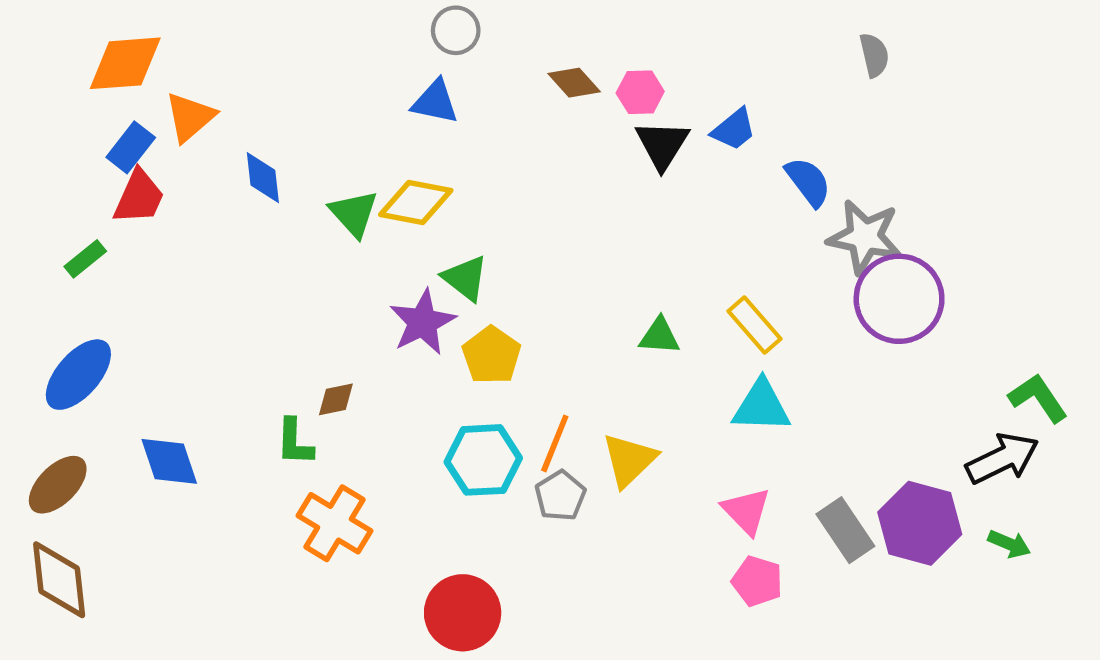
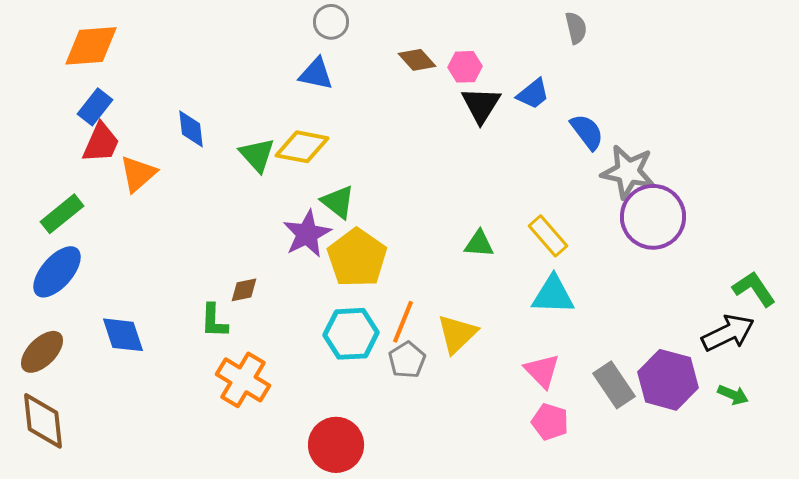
gray semicircle: (874, 55) -> (576, 28), moved
orange triangle: (190, 117) -> (138, 174), moved
green rectangle: (85, 259) -> (62, 214), moved, size x1.4
yellow pentagon: (491, 355) -> (357, 258), size x1.4

